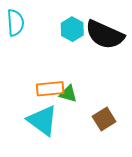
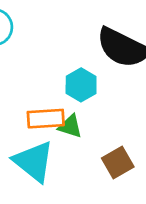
cyan hexagon: (72, 29) -> (81, 85), moved

